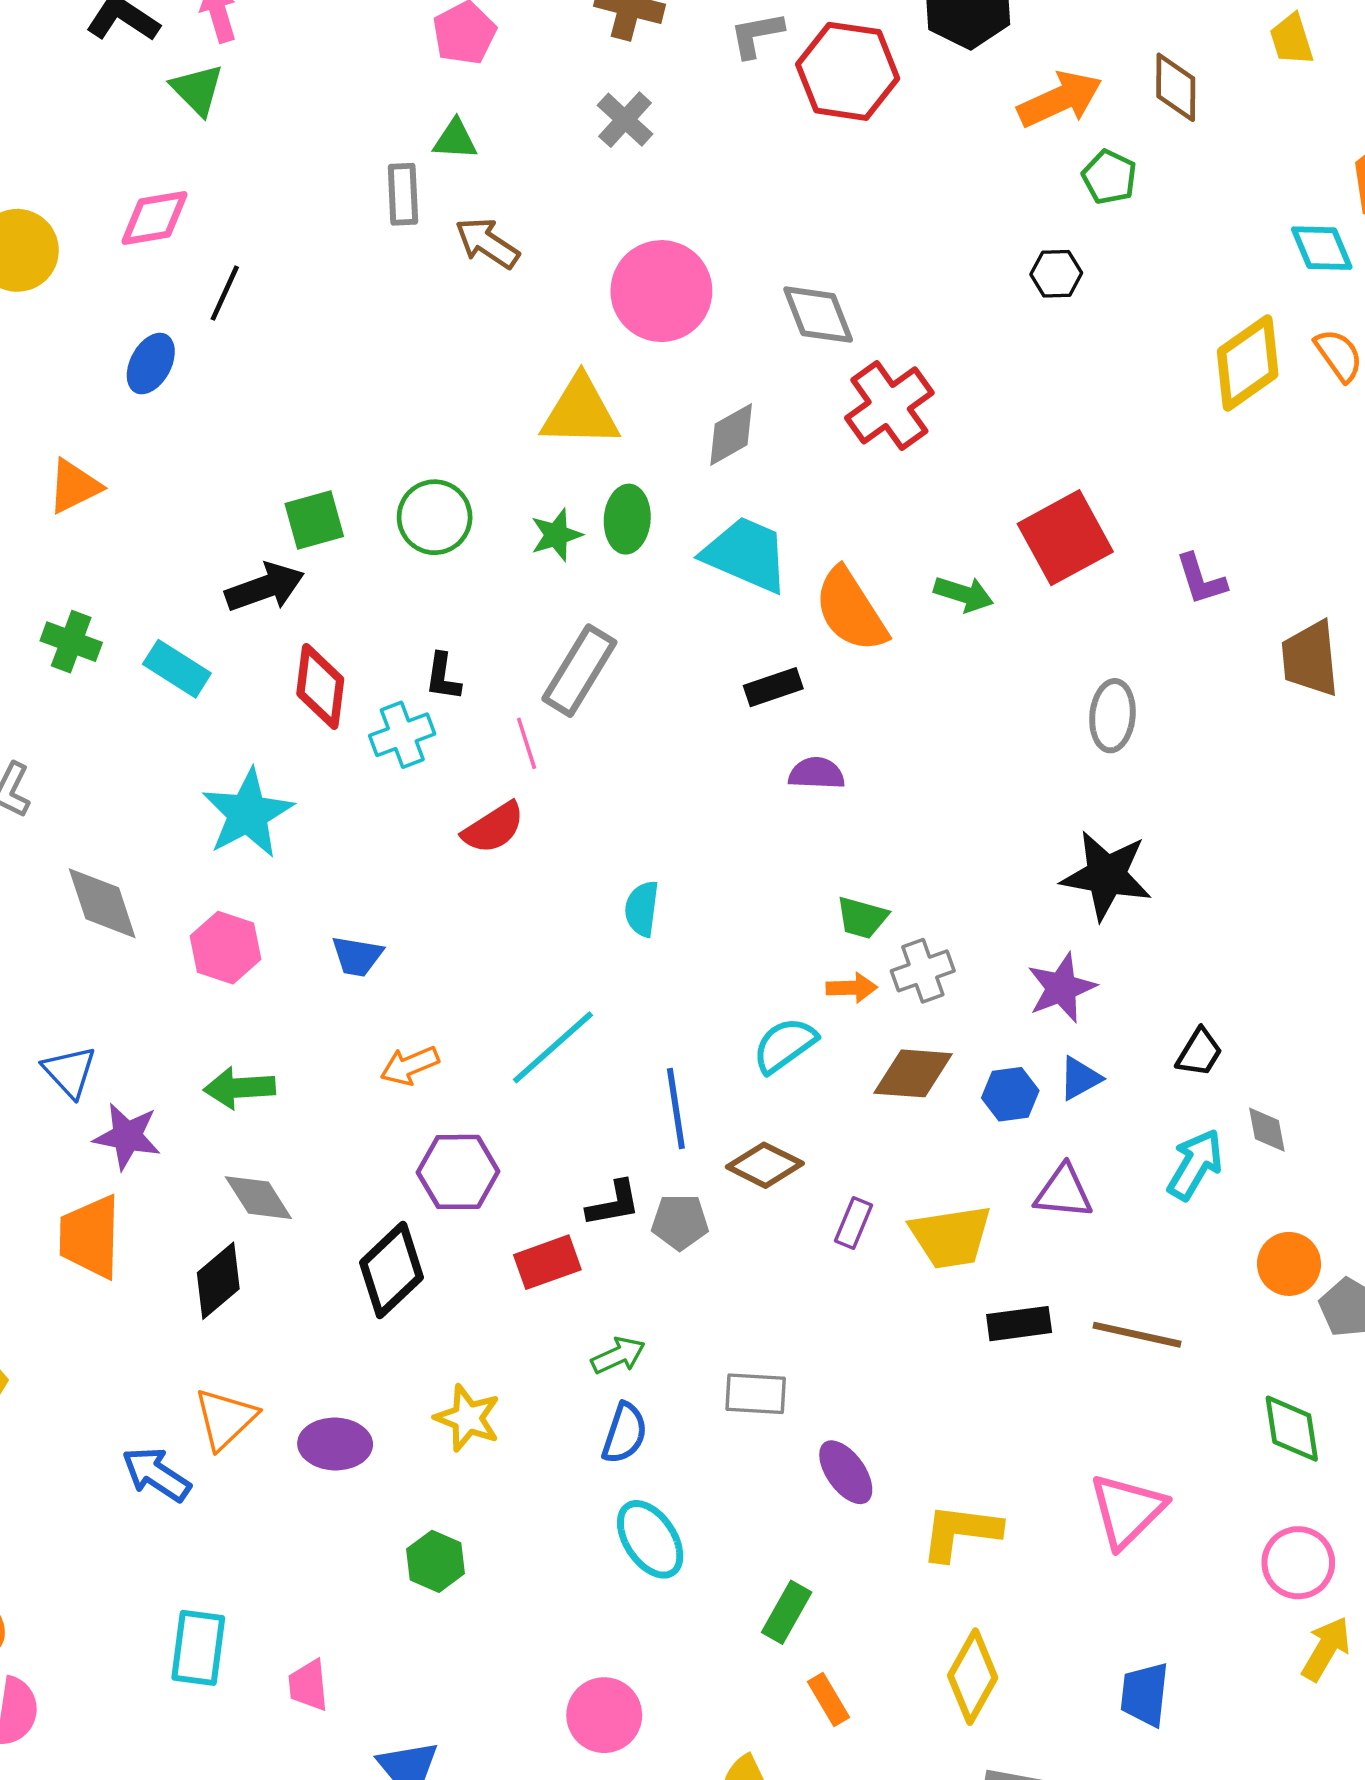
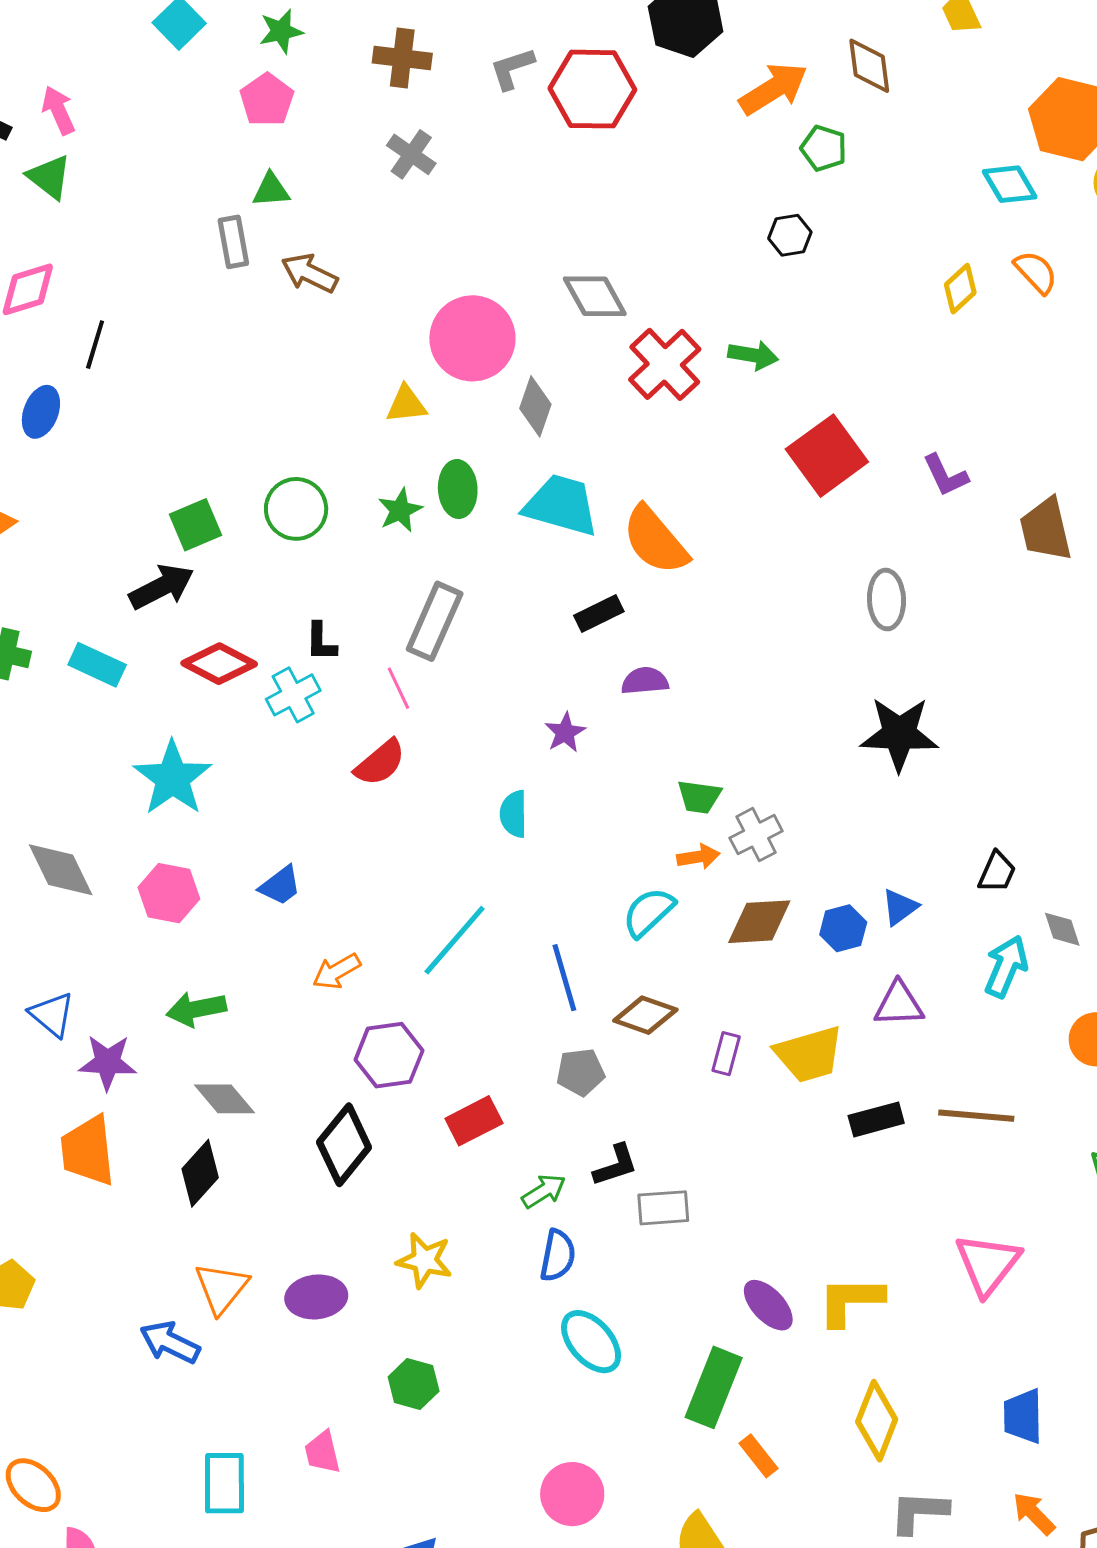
pink circle: (661, 291) -> (472, 338), moved
yellow diamond: (1248, 363) -> (960, 289), size x0.6
yellow triangle: (580, 412) -> (406, 404), size x0.6
gray diamond: (731, 434) -> (535, 406), turned -34
green arrow: (964, 594) -> (753, 355), moved
red diamond: (320, 686) -> (219, 664), turned -62
blue trapezoid: (357, 956) -> (280, 886), turned -39
purple star: (1061, 988) -> (565, 732), moved, size x0.7
black L-shape: (613, 1204) -> (616, 1165), moved
purple ellipse: (846, 1472) -> (768, 1305), moved
green rectangle: (787, 1612) -> (714, 1387), size x1.5
pink trapezoid: (308, 1685) -> (322, 1452), moved

